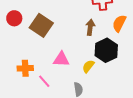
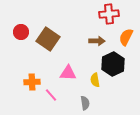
brown arrow: (90, 27) -> (97, 41), turned 84
yellow semicircle: (88, 66) -> (95, 80), turned -48

